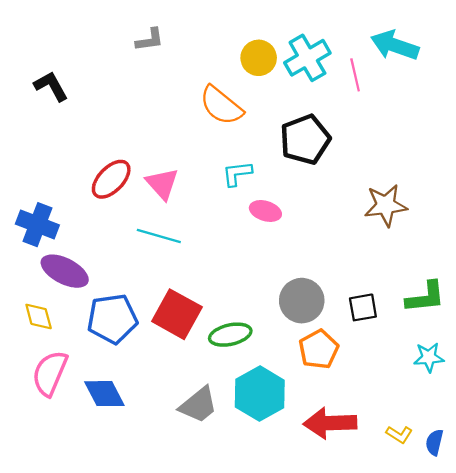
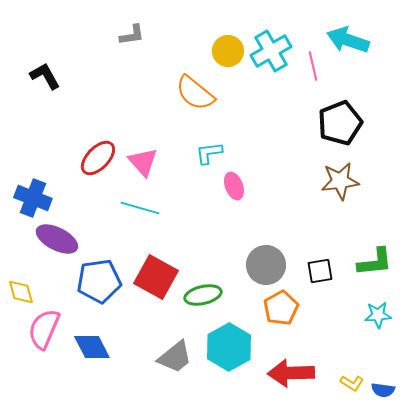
black pentagon: (305, 140) -> (340, 123), moved
pink ellipse: (265, 211) -> (234, 186), turned 52
yellow diamond: (39, 316) -> (21, 292), moved
blue semicircle: (434, 442) -> (383, 390), turned -95

